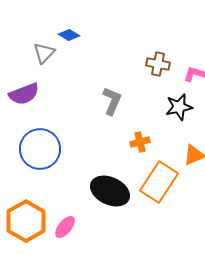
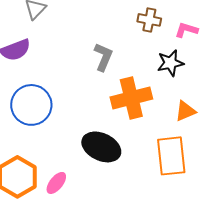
orange cross: (140, 142) -> (131, 98), size x2.0
orange rectangle: (159, 182) -> (171, 156), moved, turned -39

